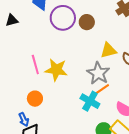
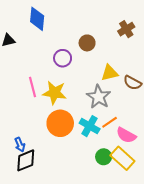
purple circle: (63, 18) -> (63, 58), moved, size x0.7
orange line: (102, 89) -> (110, 122), moved
orange circle: (35, 99) -> (60, 123), moved, size x1.6

